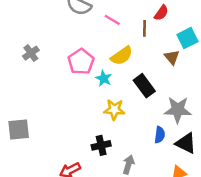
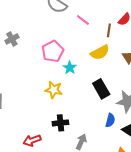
yellow semicircle: (122, 56) -> (100, 52), moved
black rectangle: (144, 86) -> (101, 89), moved
yellow star: (114, 110) -> (54, 90), moved

